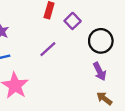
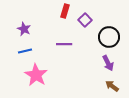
purple line: (48, 49) -> (64, 44), turned 42

